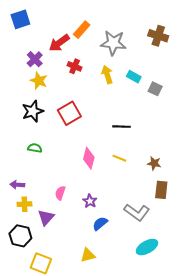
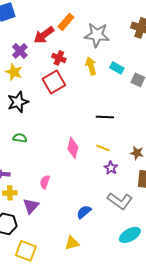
yellow star: (39, 81) -> (14, 72), moved
red square: (69, 113) -> (54, 82), moved
purple star: (90, 201) -> (111, 168), moved

